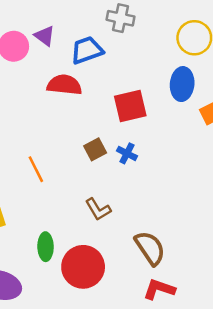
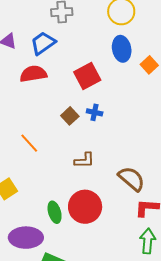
brown L-shape: (98, 209) -> (84, 160), turned -45
green ellipse: (46, 247) -> (55, 212), moved

